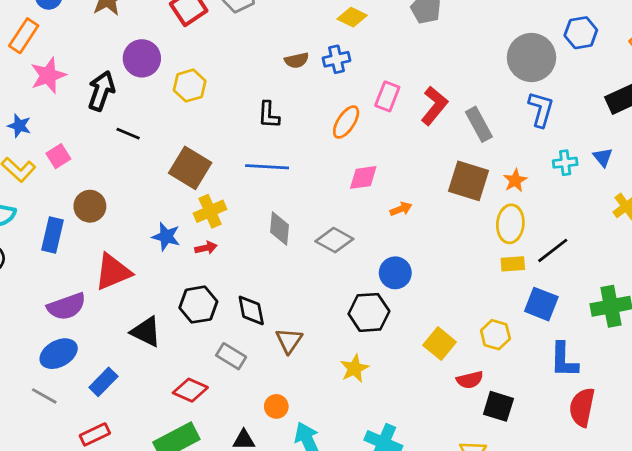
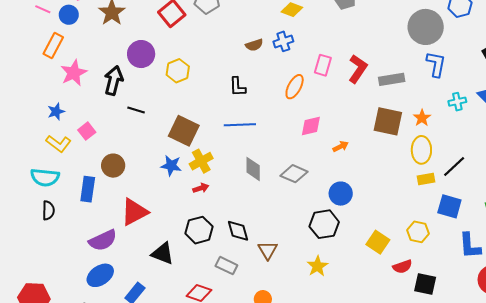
gray rectangle: (479, 124) -> (392, 79), turned -65
blue star: (19, 126) -> (56, 112), turned -30
blue star: (166, 237) -> (171, 166), moved

